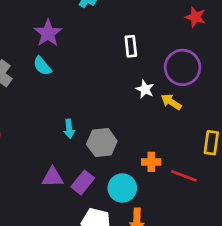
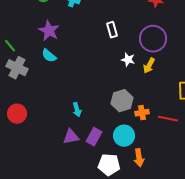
yellow arrow: (171, 102) -> (149, 66), turned -84
cyan arrow: (69, 129) -> (77, 110), moved
gray hexagon: (102, 143) -> (122, 101), moved

